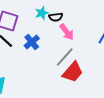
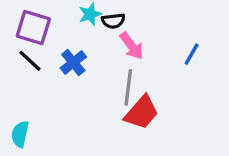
gray line: (65, 57) -> (128, 87), turned -35

